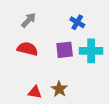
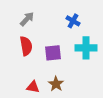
red semicircle: (27, 49) -> (26, 46), turned 66
purple square: (65, 50) -> (53, 53), moved

